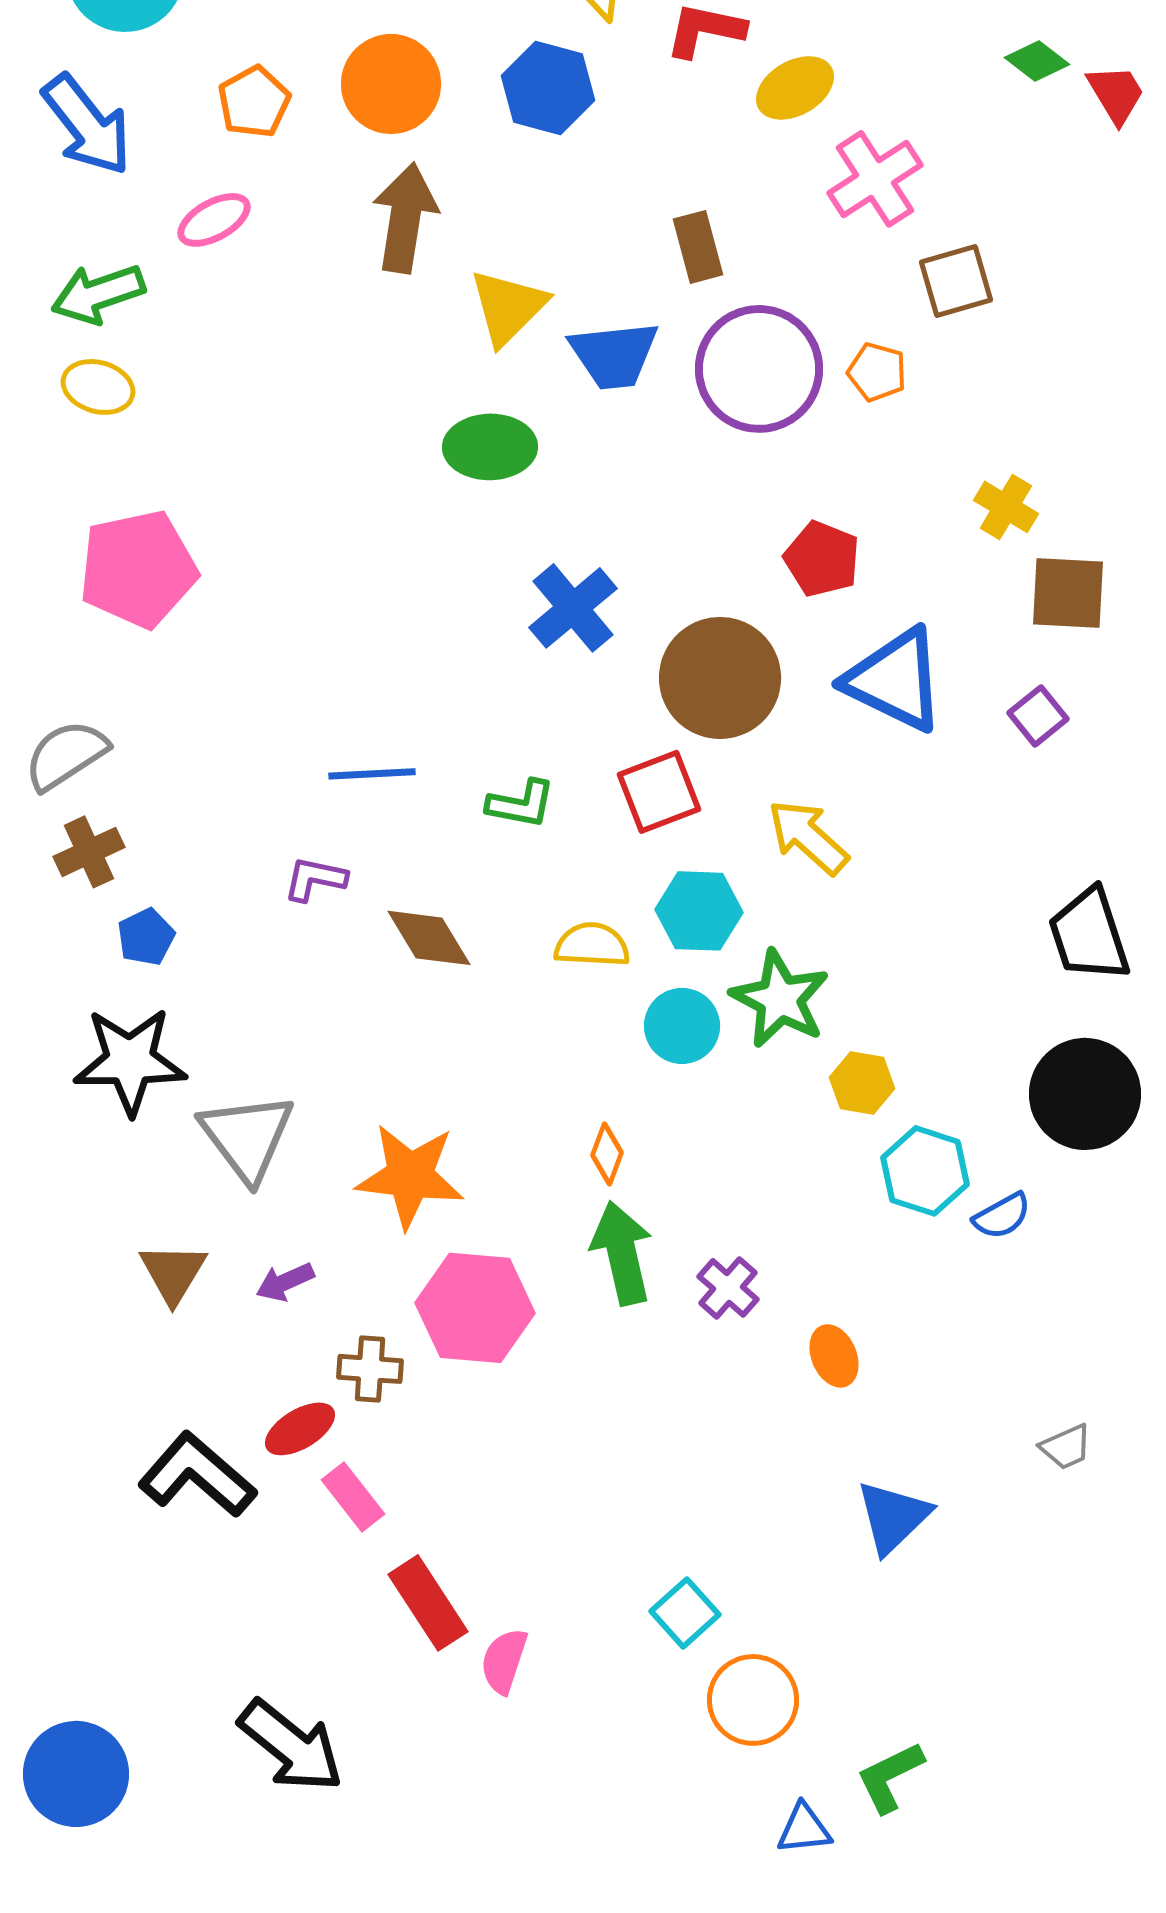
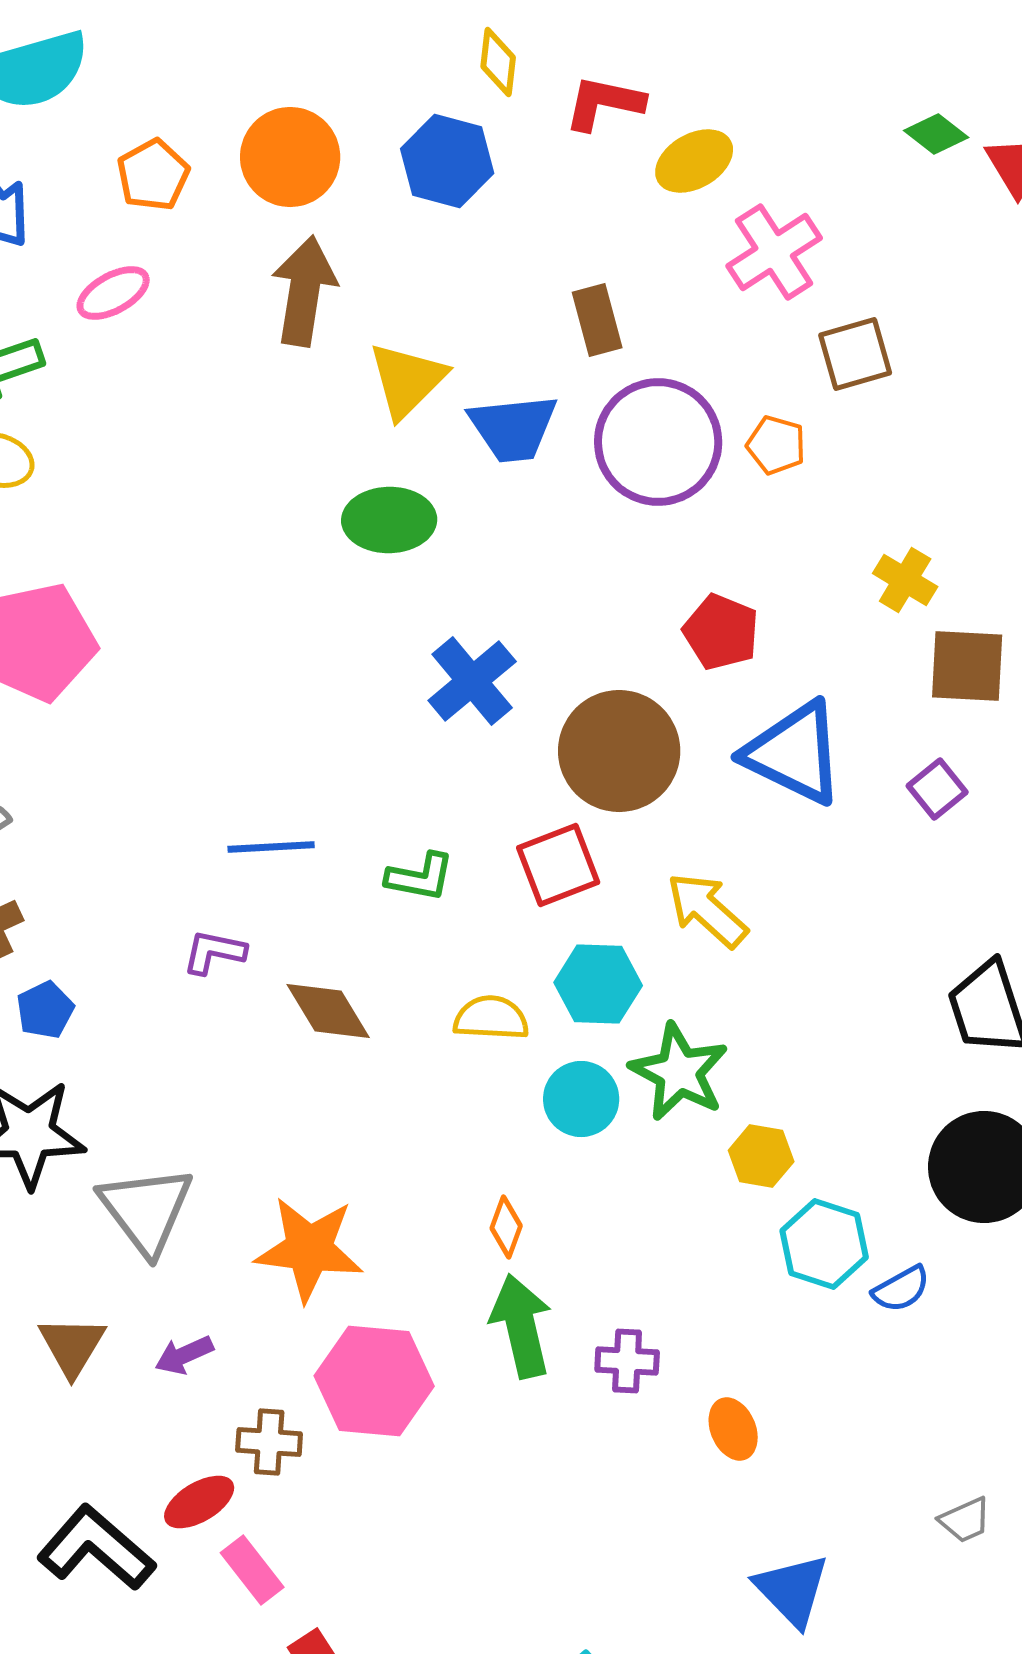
purple cross: (728, 1288) -> (627, 1361), turned -38
blue triangle: (893, 1517) -> (792, 1590), turned -30

